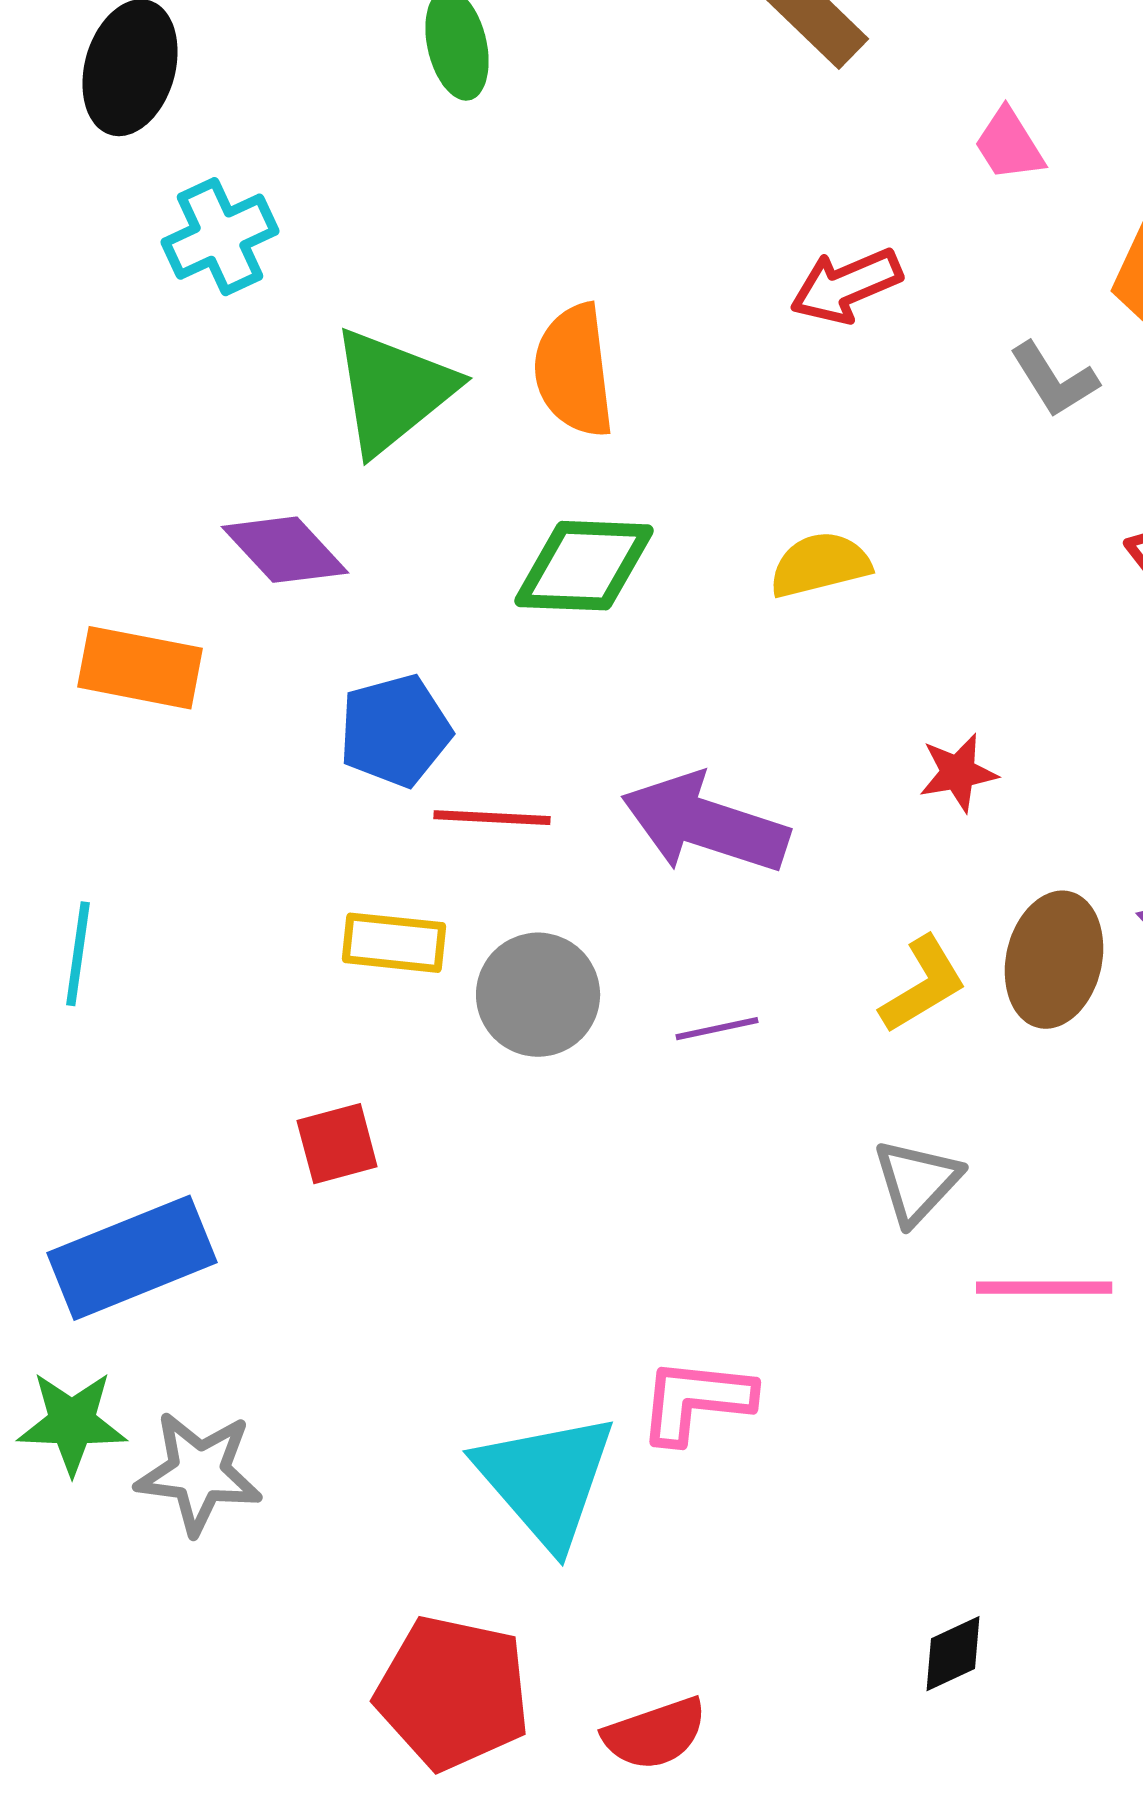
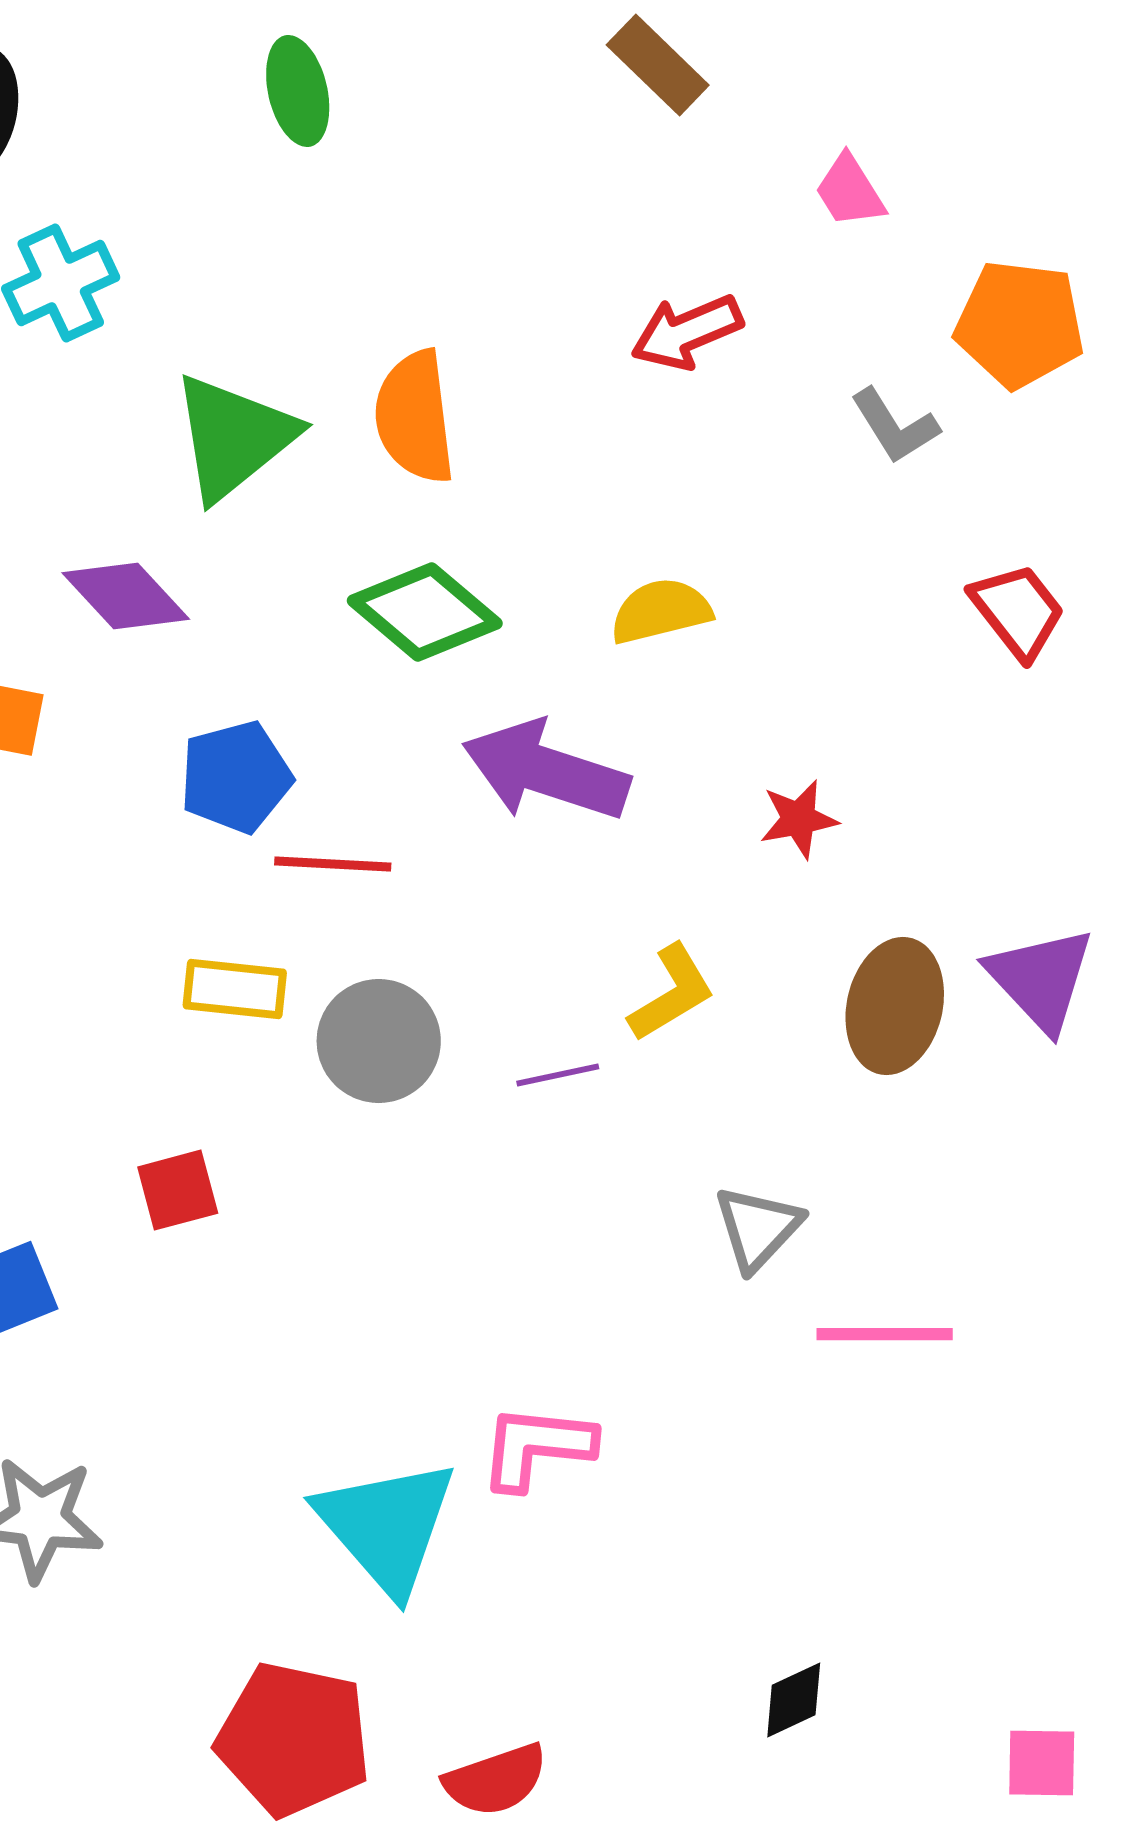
green diamond: (584, 566) -> (425, 612), turned 38
purple arrow: (705, 824) -> (546, 771), moved
yellow L-shape: (923, 985) -> (672, 993), moved

